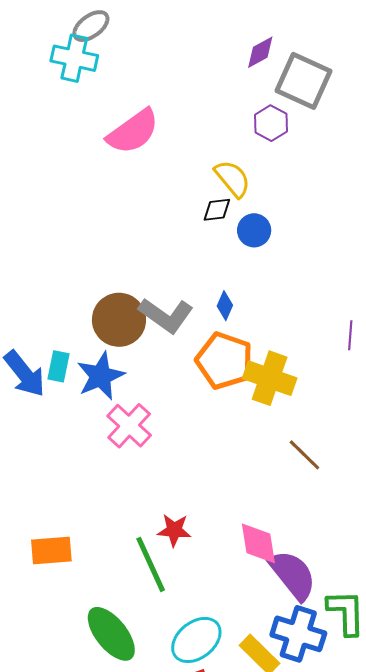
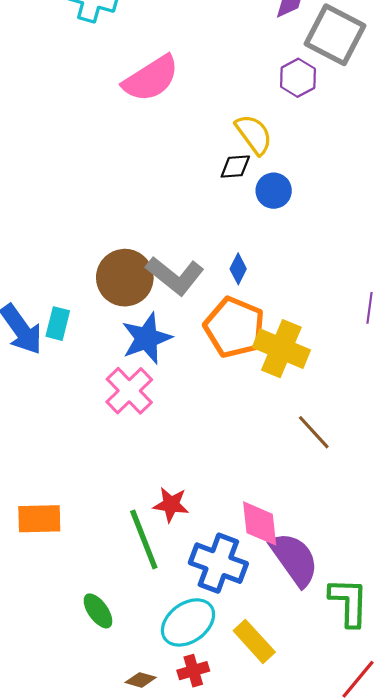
blue star: (101, 376) -> (147, 338), moved
green ellipse: (111, 634) -> (98, 611), size x0.6
blue cross: (298, 634) -> (218, 563), moved

